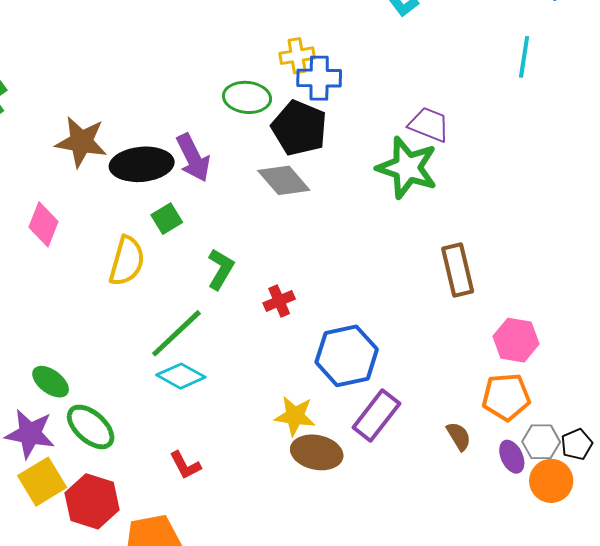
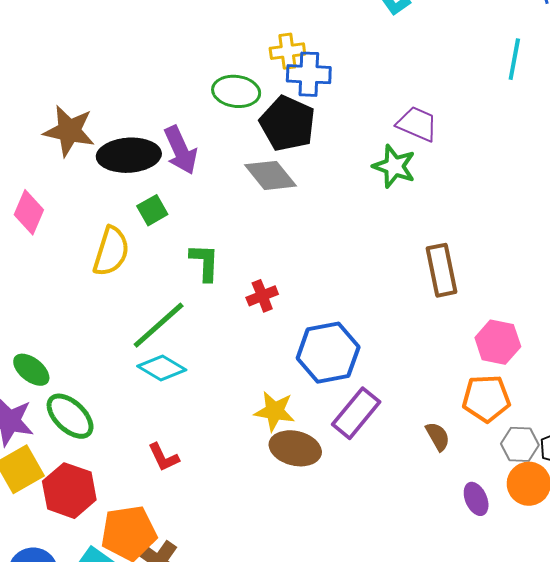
green star: (407, 168) -> (394, 166), size x0.7
green L-shape: (221, 269) -> (205, 262), turned -30
purple ellipse: (512, 457) -> (476, 499), moved

